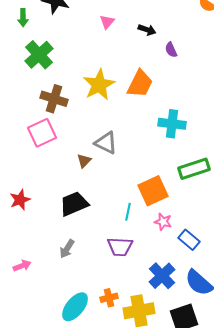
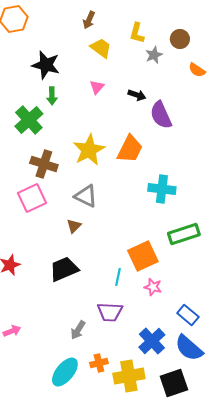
green arrow: (23, 18) -> (52, 96), moved
purple semicircle: (171, 50) -> (161, 115), size x1.8
gray triangle: (106, 143) -> (86, 196), moved
blue rectangle: (189, 240) -> (188, 315), moved
gray arrow: (67, 249) -> (78, 330), moved

